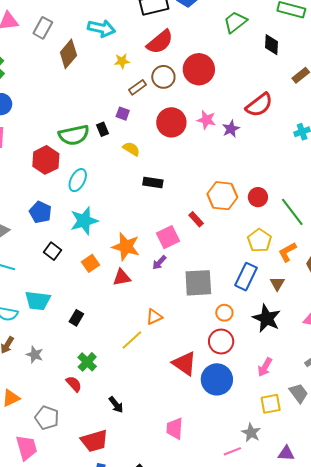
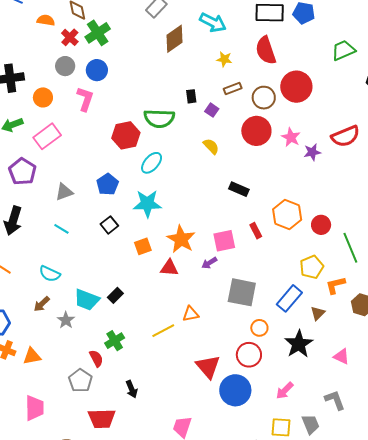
red semicircle: (160, 42) -> (266, 50), turned 96
brown circle: (163, 77) -> (264, 98), moved
black rectangle: (102, 129) -> (191, 96), moved
black rectangle: (153, 182) -> (239, 189), moved
cyan trapezoid: (38, 301) -> (87, 300), moved
gray pentagon: (47, 418) -> (80, 381), moved

